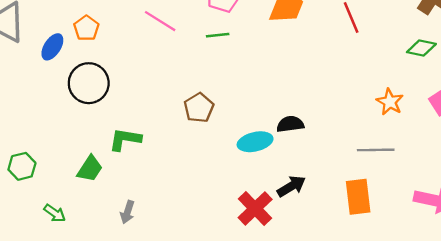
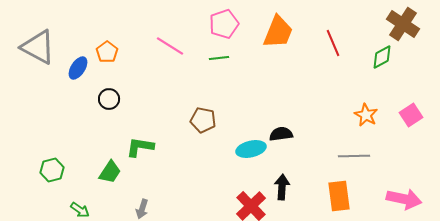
green diamond: (421, 48) -> (382, 57), moved, turned -40
black circle: (89, 83) -> (109, 99), size x0.6
brown pentagon: (199, 108) -> (203, 120), turned -30
black arrow: (291, 186) -> (282, 187), turned -55

